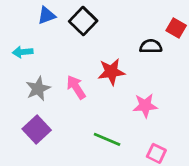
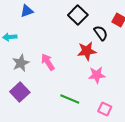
black square: (83, 21) -> (78, 15), moved
black semicircle: (151, 46) -> (101, 33), turned 56
red star: (111, 72) -> (87, 51), moved

